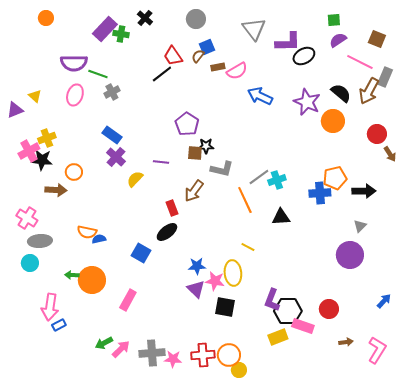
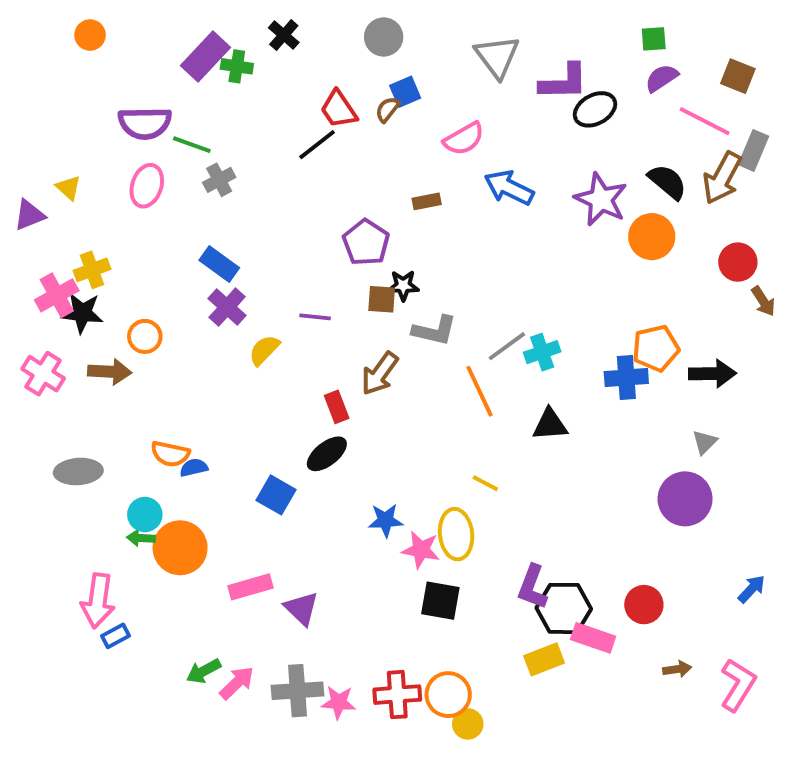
brown rectangle: (218, 67) -> (427, 201), moved
pink cross: (27, 218) -> (43, 374), moved
cyan circle: (30, 263) -> (145, 515), moved
purple triangle: (196, 289) -> (301, 608), moved
pink rectangle: (128, 300) -> (251, 587), turned 45

